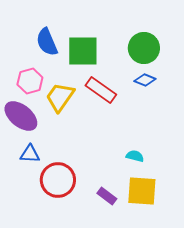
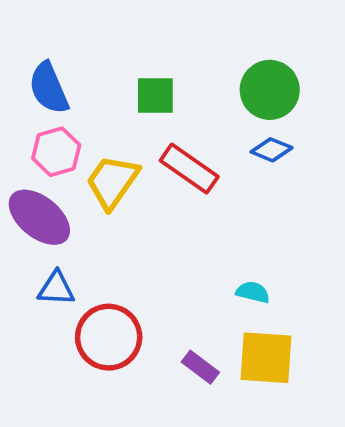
blue semicircle: (47, 42) -> (49, 88), moved
green square: (83, 51) -> (155, 96), size x0.7

